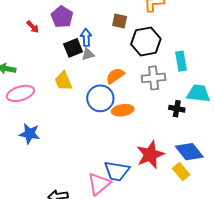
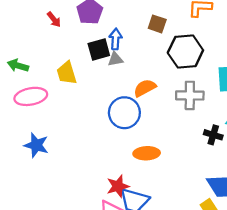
yellow trapezoid: (63, 81) -> (67, 73), moved
orange ellipse: (123, 110) -> (147, 153), moved
red star: (150, 155) -> (118, 186), moved, size x0.7

